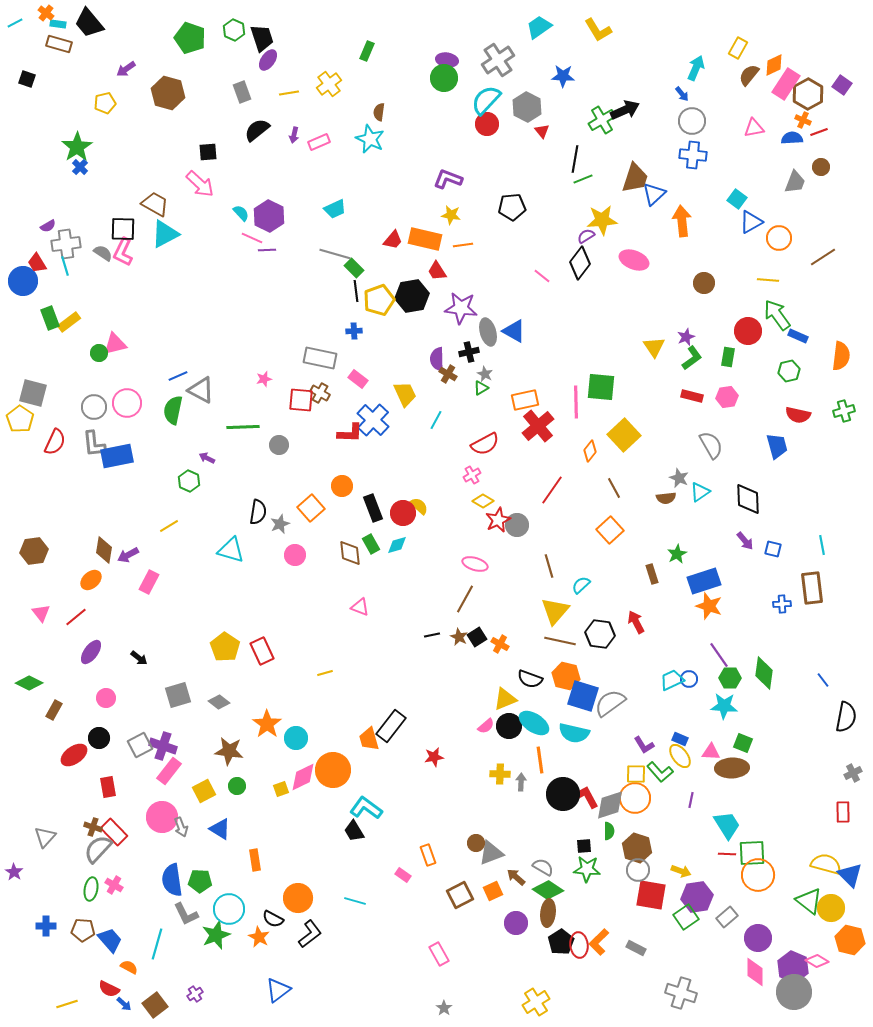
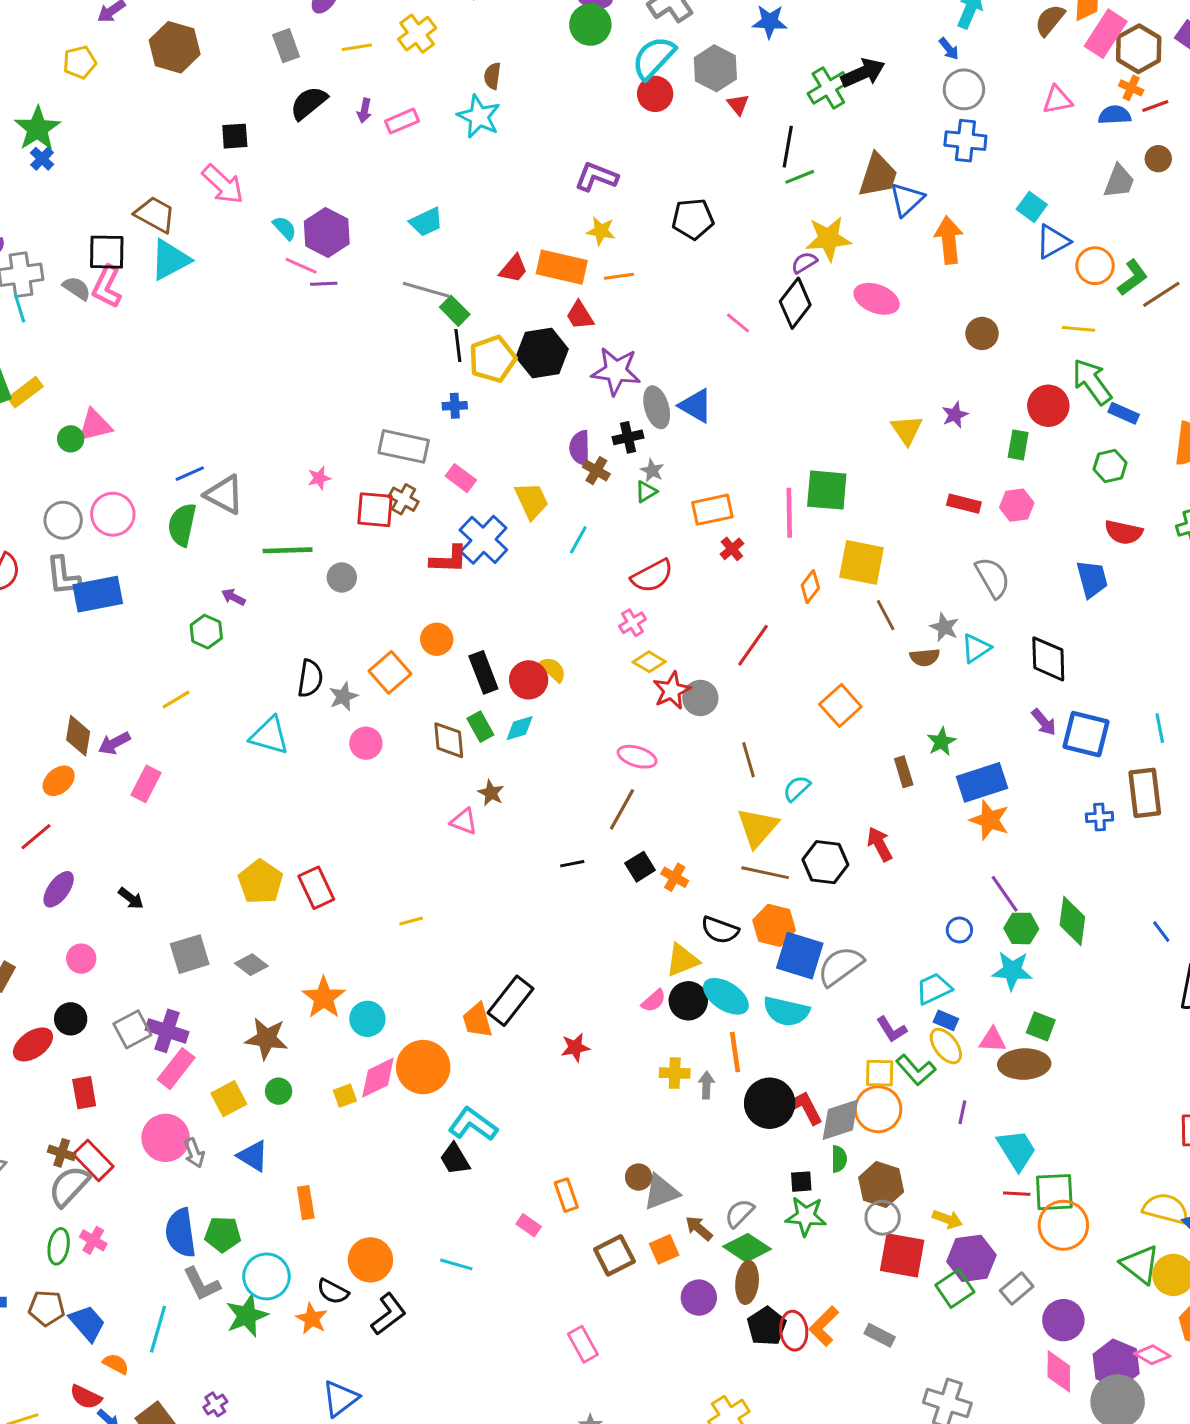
green L-shape: (692, 358) -> (1133, 278), moved
red cross: (538, 426) -> (732, 549), size x0.5
yellow square: (624, 435) -> (862, 562), turned -36
brown line: (614, 488) -> (886, 615), moved
blue square: (773, 549) -> (1086, 734), size x1.8
brown star: (459, 637) -> (491, 793), moved
cyan trapezoid: (672, 680) -> (934, 989), moved
gray semicircle: (543, 867) -> (739, 1213), turned -75

